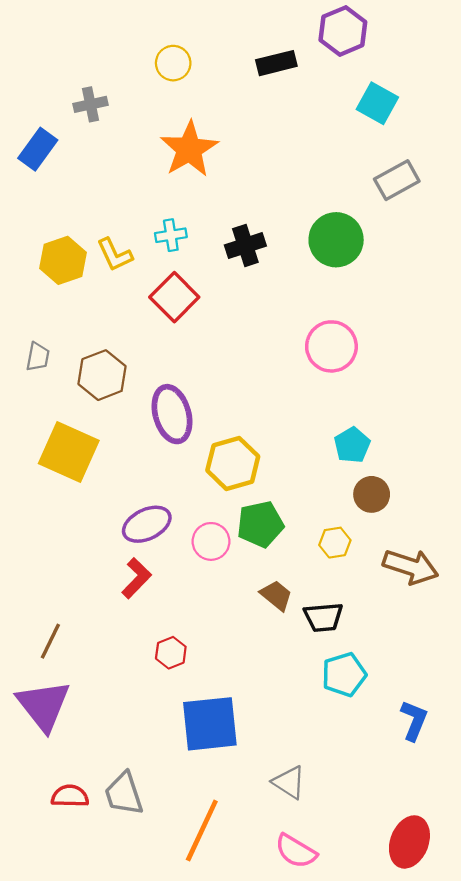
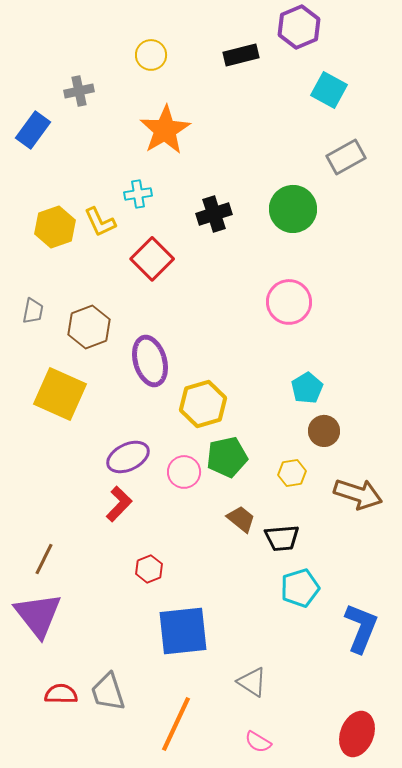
cyan cross: (171, 235) -> (138, 194), moved
blue L-shape: (414, 720) -> (361, 628), size x1.4
pink semicircle: (296, 851) -> (258, 742), size x0.7

